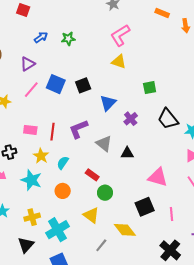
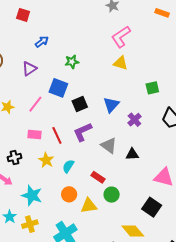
green star: (68, 39) -> (72, 62), moved
black square: (83, 85) -> (80, 104), moved
pink line: (31, 90) -> (35, 104), moved
red line: (53, 132) -> (57, 135), turned -30
cyan star: (31, 180) -> (32, 195), moved
black square: (145, 207) -> (152, 207), turned -30
yellow triangle: (91, 215) -> (89, 206), moved, turned -42
yellow cross: (32, 217) -> (30, 224), moved

